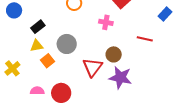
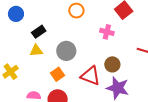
orange square: (48, 61) -> (57, 74), moved
red triangle: (92, 67) -> (90, 76), turned -50

